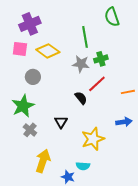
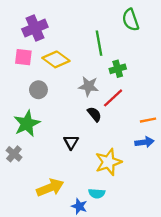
gray star: (81, 64) -> (89, 86), moved
orange line: (128, 92) -> (148, 120), moved
gray cross: (30, 130) -> (14, 154), moved
yellow arrow: (43, 161) -> (50, 188), turned 50

